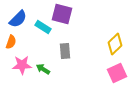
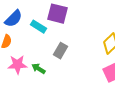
gray rectangle: (65, 51) -> (60, 51), turned 35

